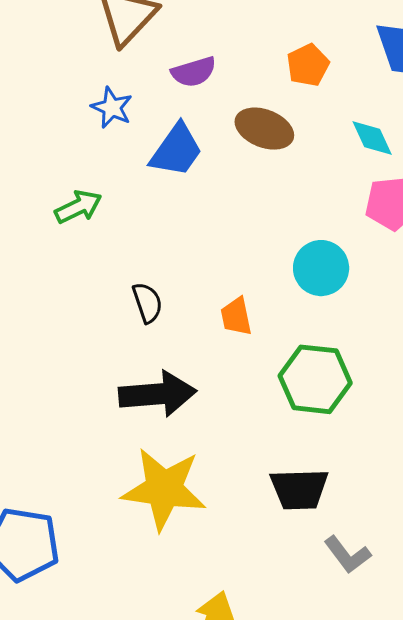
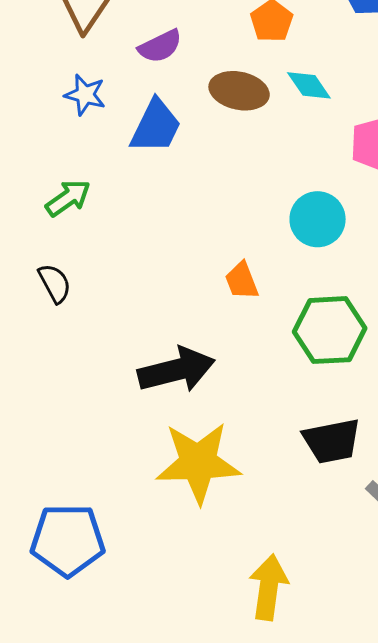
cyan diamond: (372, 138) -> (309, 85), moved
black semicircle: (147, 303) -> (55, 283), moved

